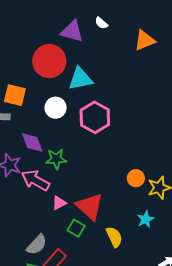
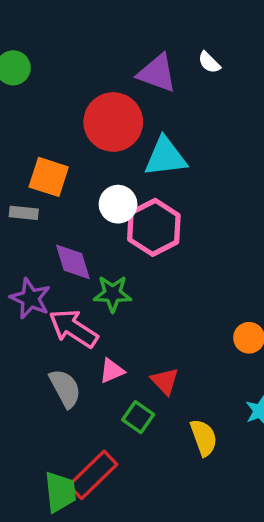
pink hexagon: (95, 117) -> (154, 227), moved
red triangle: (90, 206) -> (165, 381), size x0.6
gray semicircle: (37, 245) -> (65, 388), moved, turned -75

